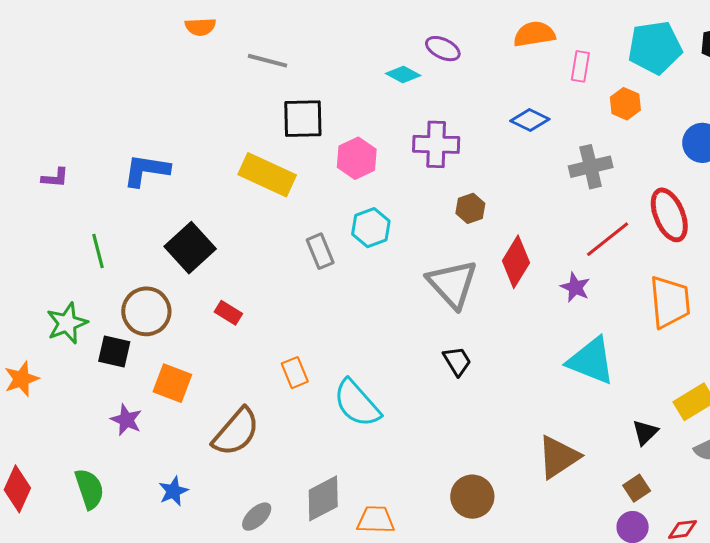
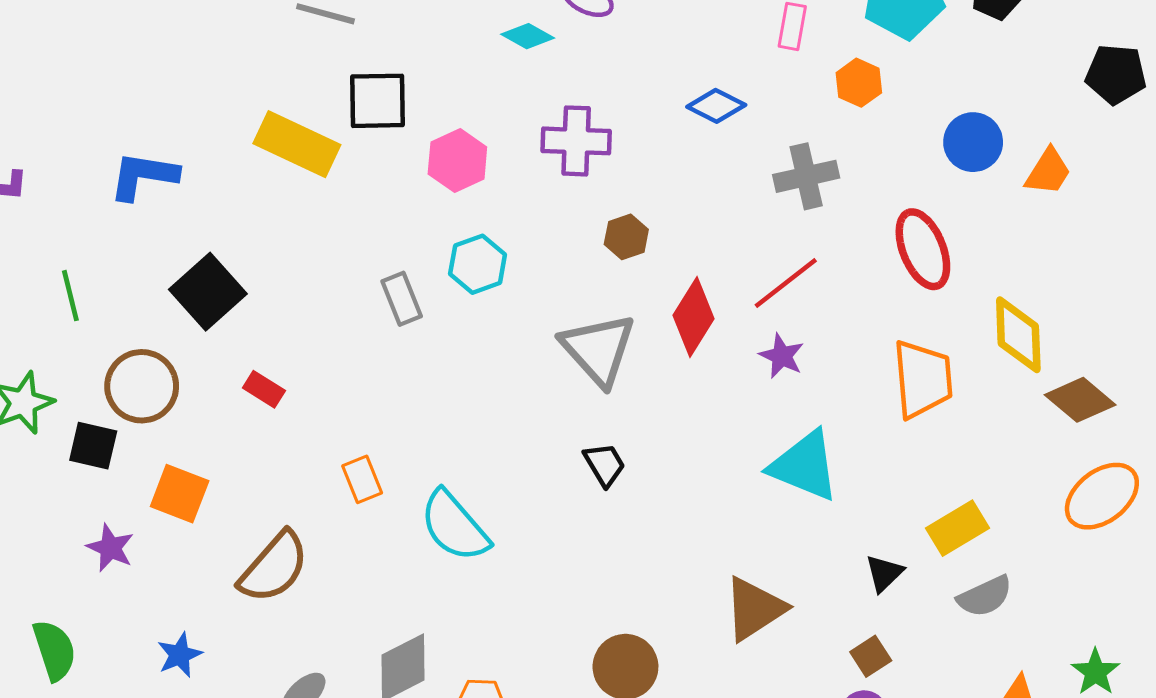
yellow rectangle: (267, 175) -> (297, 144), moved
red line: (608, 239) -> (786, 283), moved

